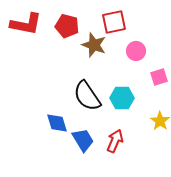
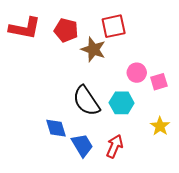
pink circle: (136, 51) -> (137, 73), moved

